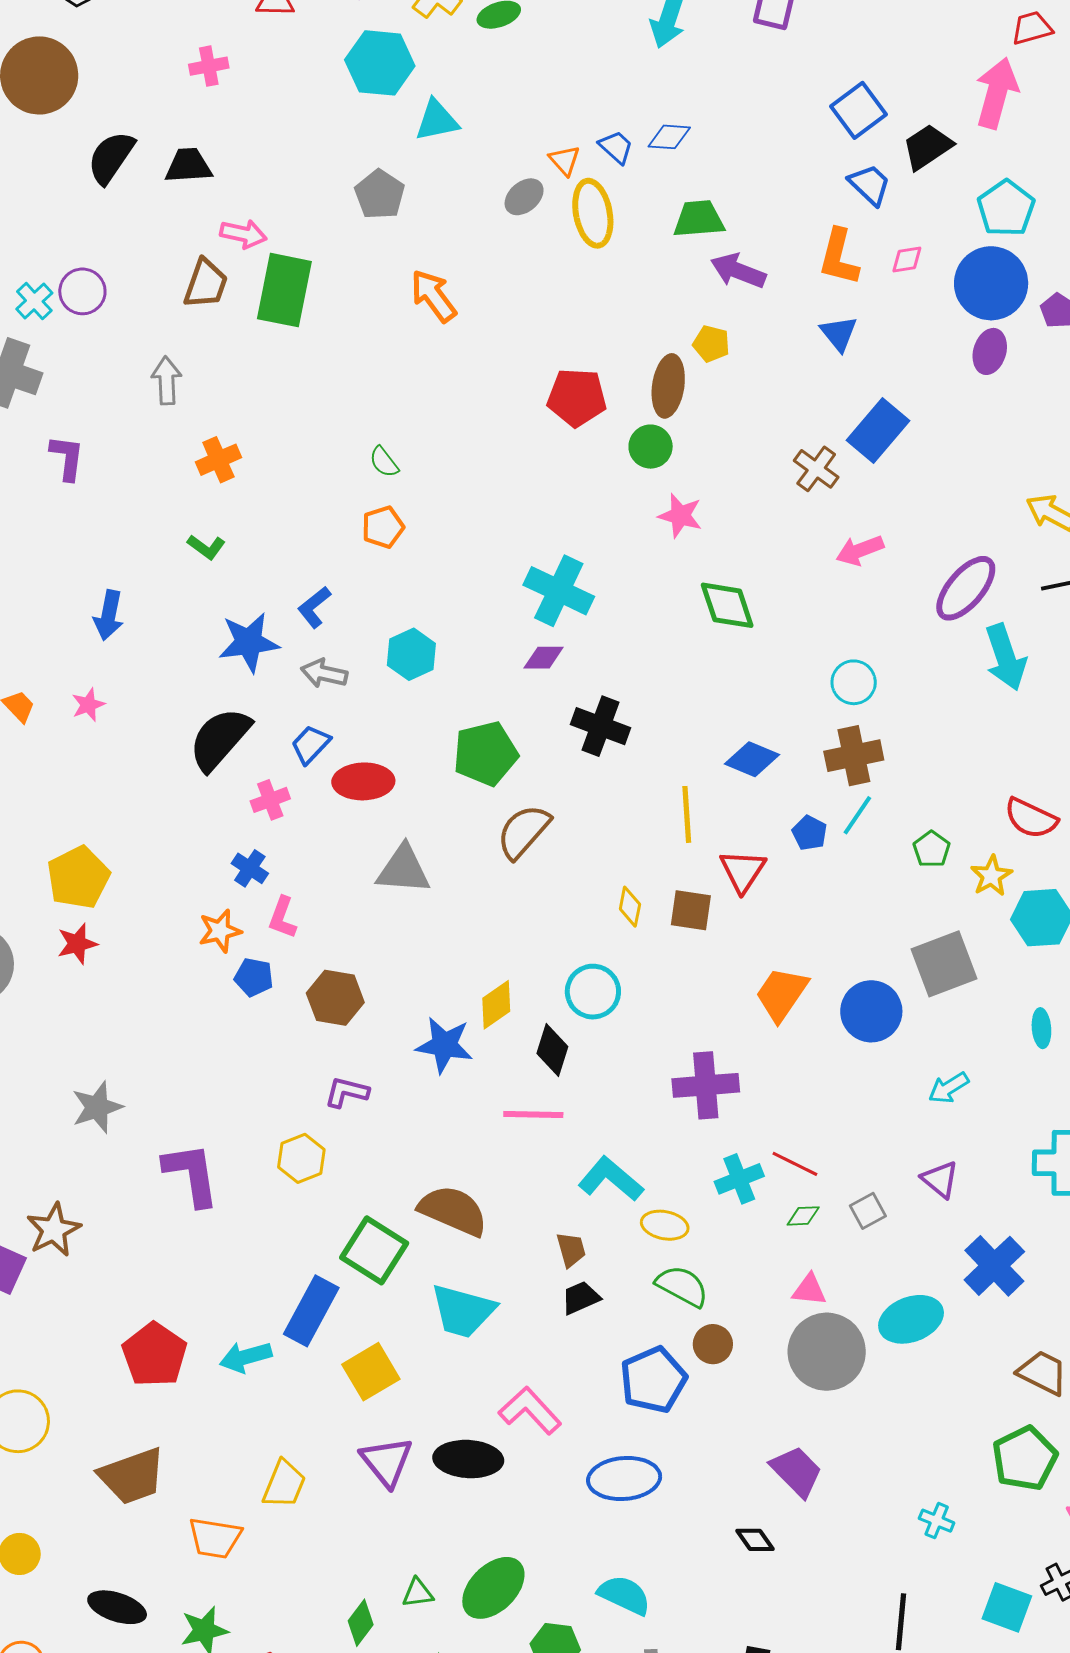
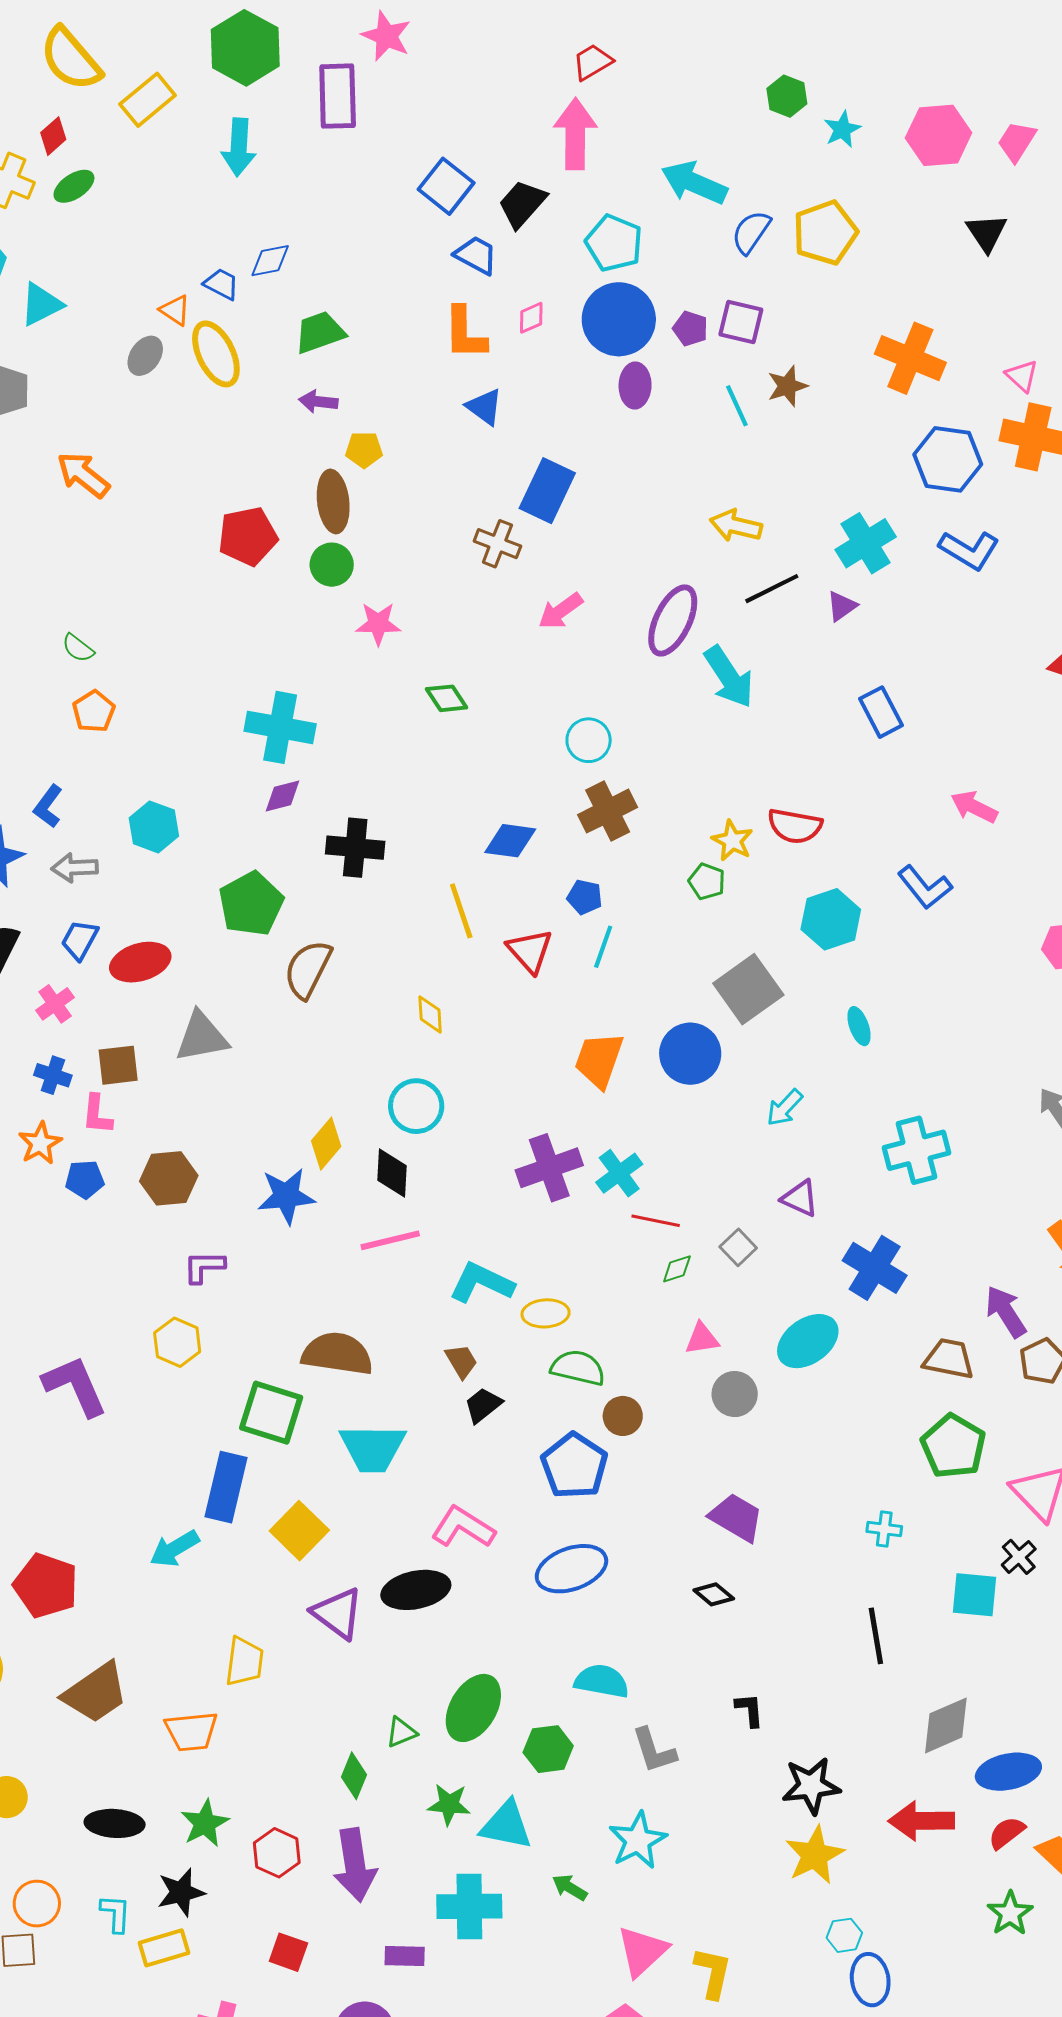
purple arrow: (738, 271) -> (318, 402), moved, size x0.7
green diamond: (727, 605) -> (447, 698), size x0.7
cyan line: (857, 815) -> (603, 947), moved
yellow star: (991, 876) -> (732, 841), moved
brown square: (691, 910) -> (118, 1065), moved
cyan cross: (739, 1179) -> (619, 1173), moved
gray circle: (827, 1352) -> (735, 1394), size x0.6
red pentagon: (155, 1355) -> (46, 1586), moved

